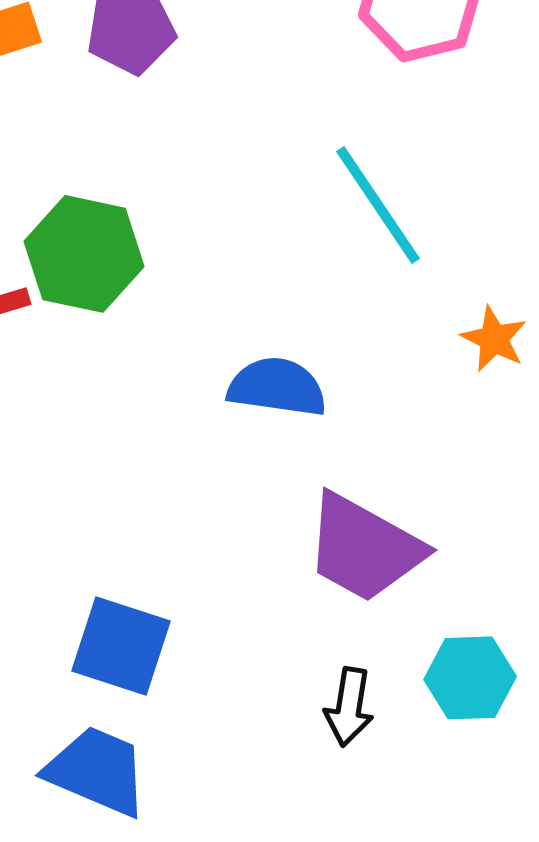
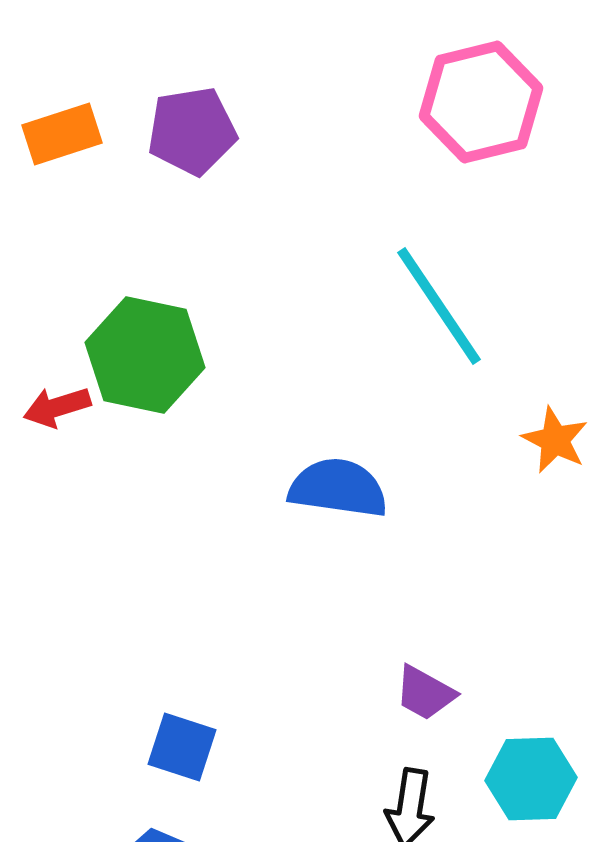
purple trapezoid: (364, 548) -> (425, 693), moved, size x0.5
blue square: (121, 646) -> (182, 747), size x0.7

